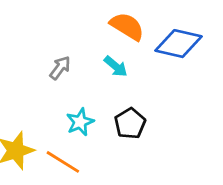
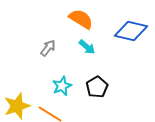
orange semicircle: (127, 26) -> (81, 19), moved

